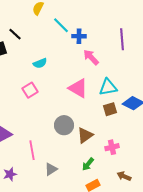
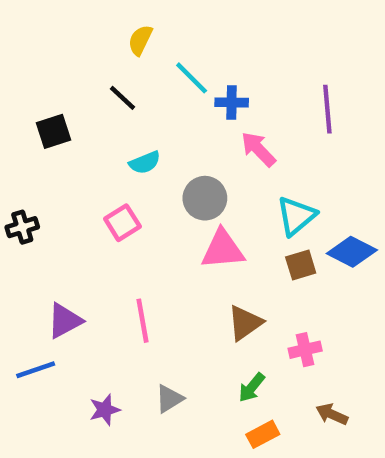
black line: (15, 34) -> (122, 98), moved
cyan triangle: (108, 87) -> (296, 216), turned -30
pink triangle: (78, 88) -> (223, 249), moved, turned -35
gray circle: (64, 125) -> (205, 198), moved
pink line: (32, 150) -> (143, 321), moved
purple star: (10, 174) -> (105, 410), moved

